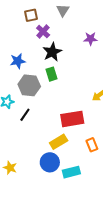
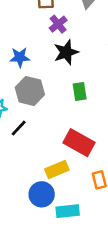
green rectangle: (52, 74) -> (80, 92), moved
red rectangle: (72, 119) -> (79, 143), turned 30

